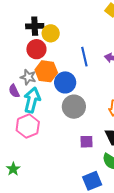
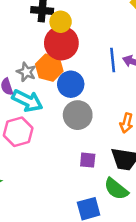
red circle: (36, 49) -> (61, 43), moved, size x1.4
blue line: (84, 57) -> (113, 60), moved
cyan arrow: (32, 100) -> (27, 101), turned 95

